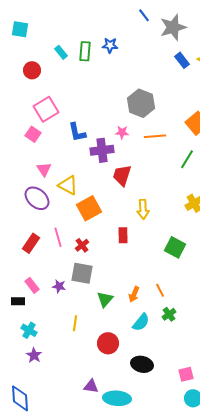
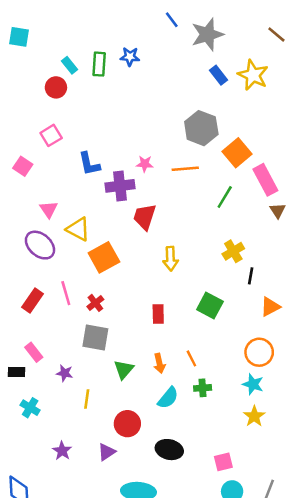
red circle: (32, 70) -> (56, 87), moved
gray hexagon: (141, 103) -> (201, 128), moved
pink square: (46, 109) -> (51, 135), size x0.7
pink square: (33, 134) -> (23, 166), moved
red rectangle: (123, 235) -> (158, 314), moved
purple star: (59, 286) -> (65, 373), moved
orange arrow: (134, 294) -> (159, 363), turned -35
green cross: (169, 314) -> (203, 388), turned 32
purple star: (34, 355) -> (62, 451), moved
purple triangle: (91, 386) -> (106, 452), moved, turned -42

